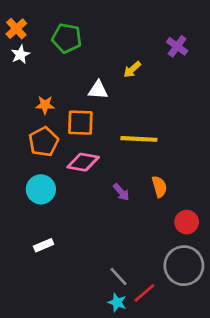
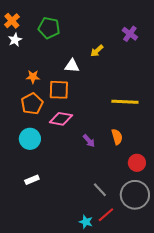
yellow line: (139, 139) -> (125, 102), moved
gray line: (119, 277) -> (100, 190), moved

